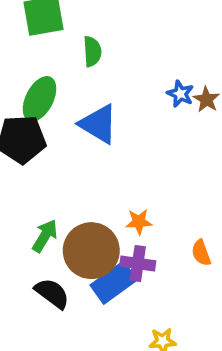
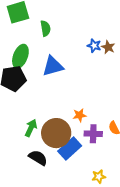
blue triangle: (98, 124) -> (53, 66), turned -40
purple cross: (138, 263) -> (93, 134), moved

